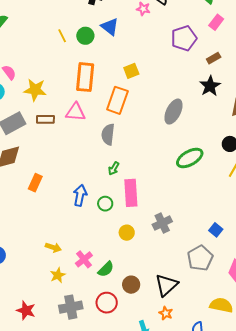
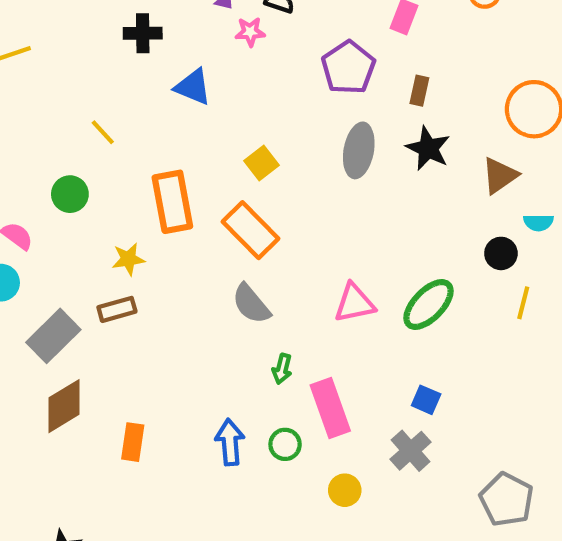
green circle: (85, 36) -> (70, 194), moved
brown rectangle: (214, 58) -> (419, 91), turned -32
yellow star: (35, 90) -> (128, 259), moved, size x0.7
orange rectangle: (117, 100) -> (251, 230), turned -48
pink triangle: (76, 112) -> (354, 303), moved
gray ellipse: (173, 112) -> (359, 150), moved
gray semicircle: (108, 134) -> (251, 304), turned -30
blue square: (216, 230) -> (426, 400), moved

